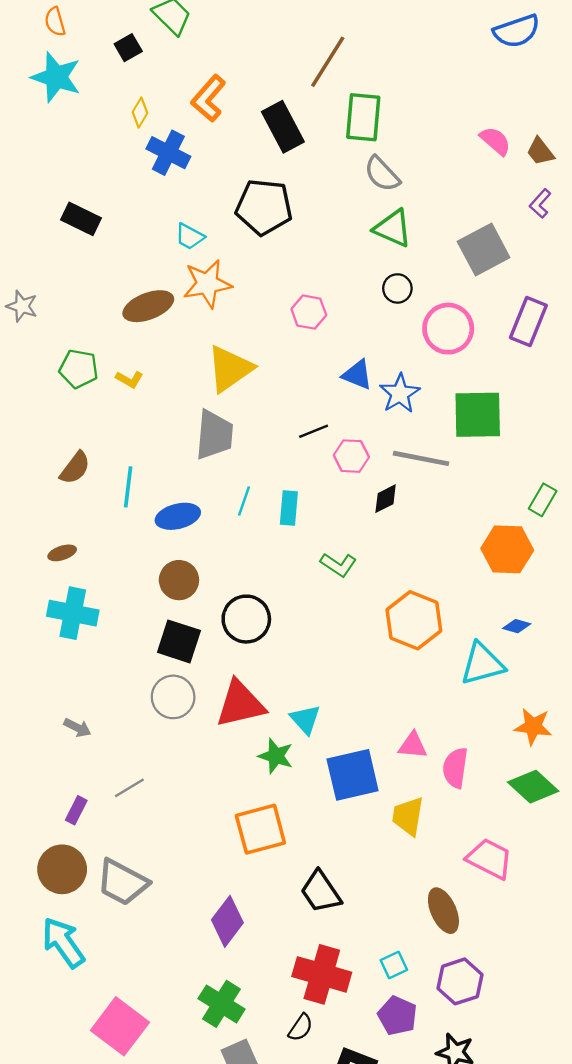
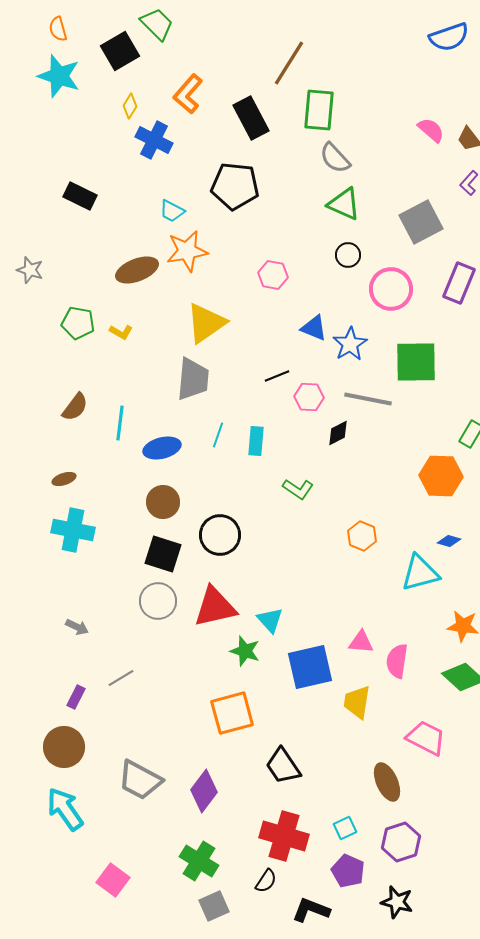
black square: (128, 48) -> (120, 51), size x1.6
orange hexagon: (414, 620) -> (362, 536), size x0.6
gray trapezoid: (122, 882) -> (140, 780), moved
pink square: (120, 1026) -> (113, 880), size x0.7

